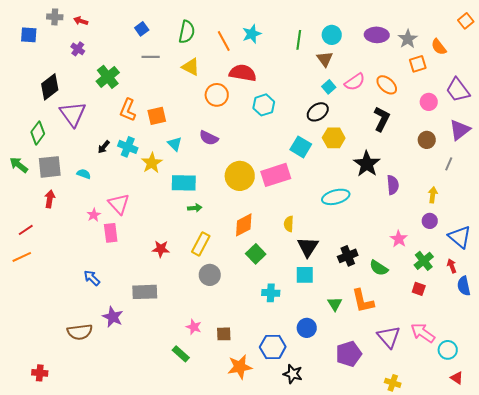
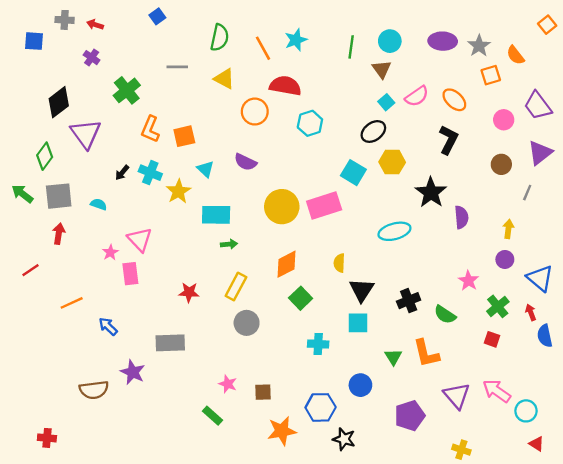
blue square: (142, 29) -> (157, 16), moved
orange line: (22, 257) -> (72, 303), moved

